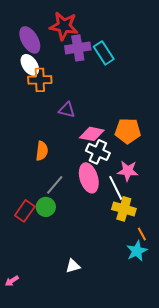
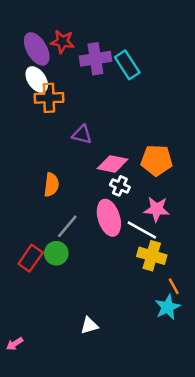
red star: (64, 26) -> (62, 42), moved, size x0.7
white cross: (98, 152) -> (120, 186), size x0.7
white line: (116, 188) -> (142, 230), turned -35

